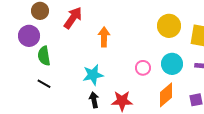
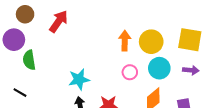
yellow circle: (169, 26) -> (151, 42), moved
orange arrow: (104, 37) -> (125, 41), moved
black line: (44, 84) -> (20, 93), moved

